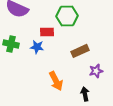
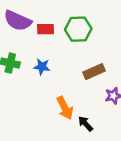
red rectangle: (47, 32) -> (45, 29), moved
black arrow: (85, 94) -> (85, 124), moved, turned -32

